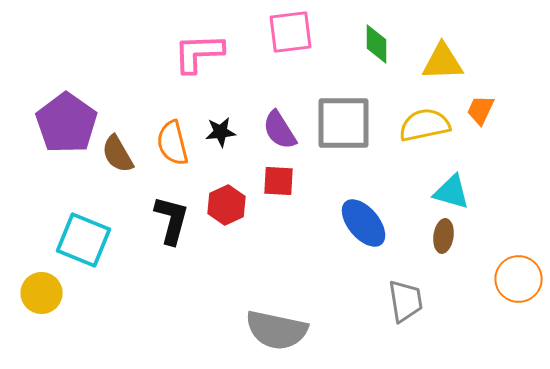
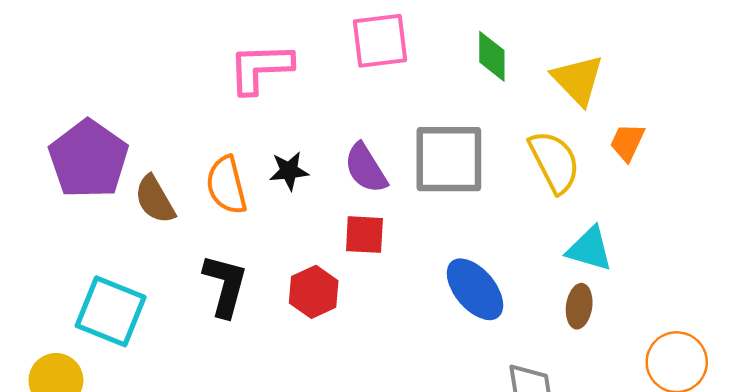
yellow triangle: (443, 62) -> (578, 80), turned 48
yellow semicircle: (425, 125) -> (554, 162), turned 75
red hexagon: (227, 205) -> (314, 292), moved

